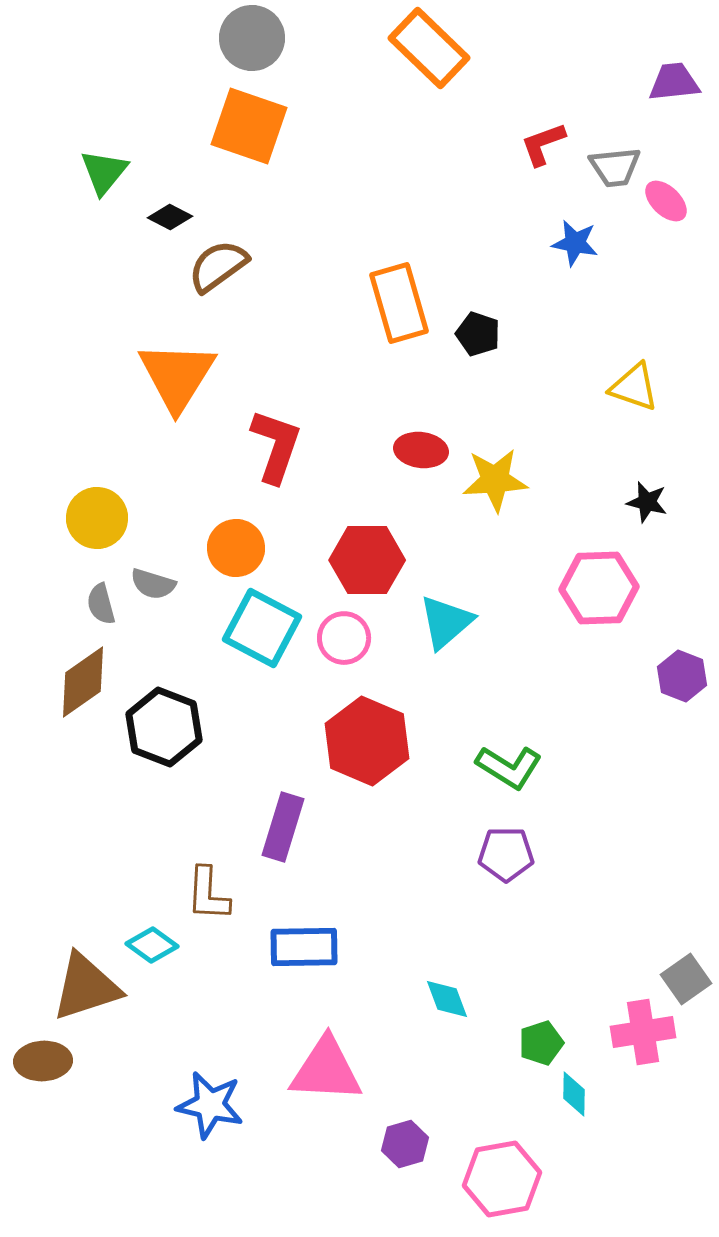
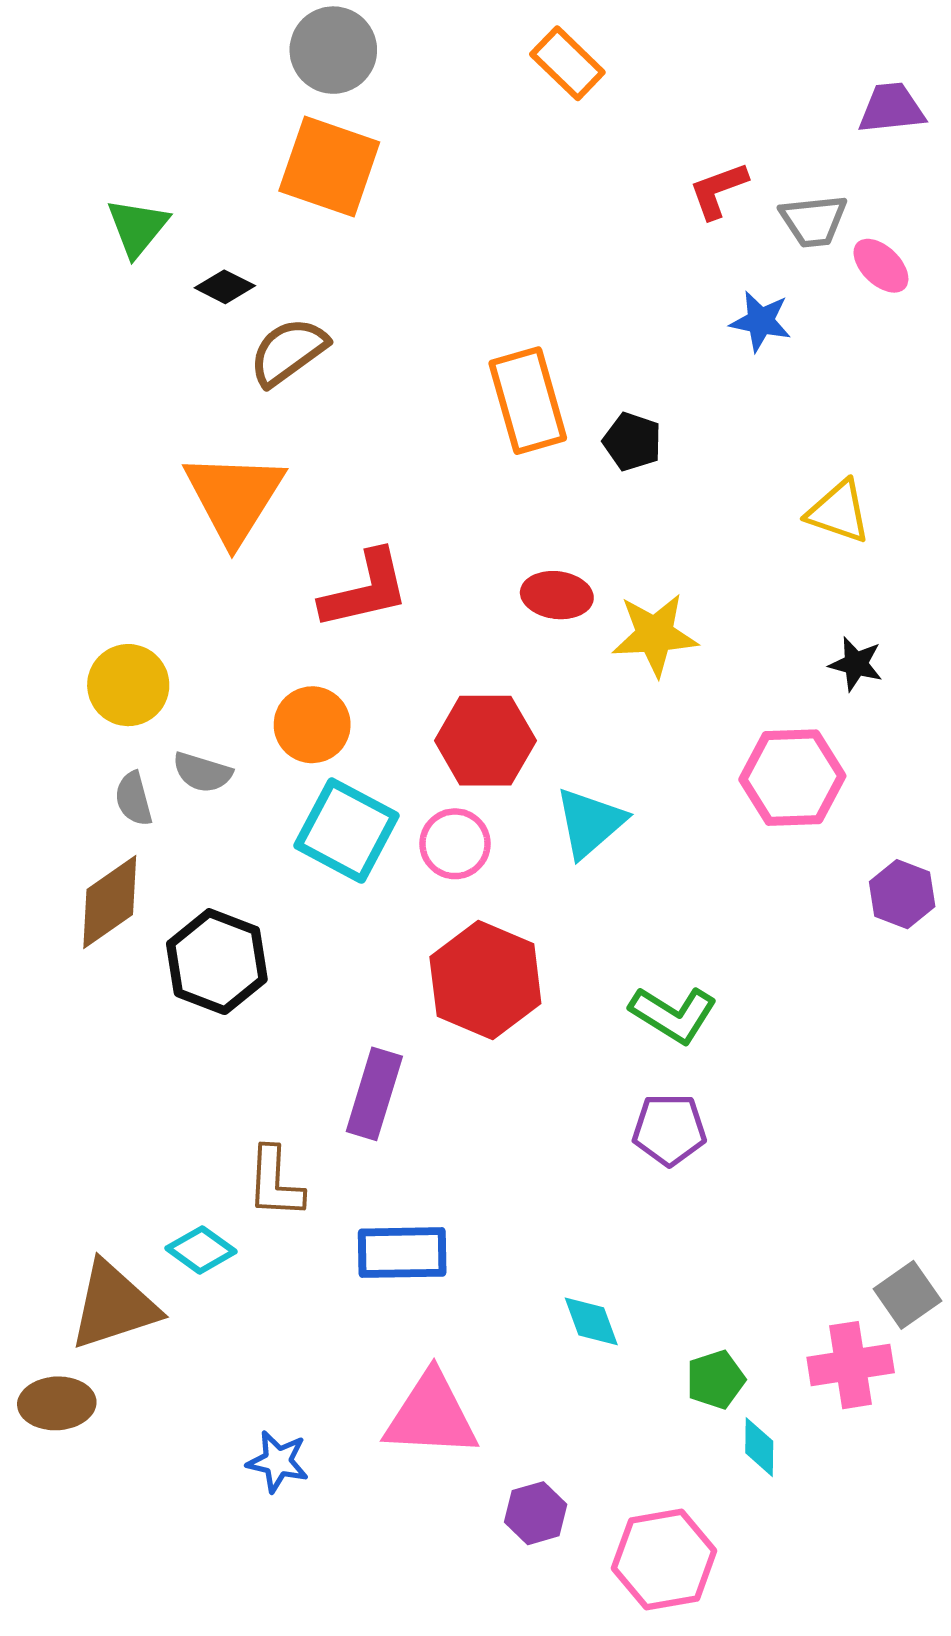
orange rectangle: (429, 48) -> (567, 63), size x0.7
red L-shape: (276, 446) -> (365, 590), turned 58
blue star: (210, 1105) -> (278, 1462), size x0.7

